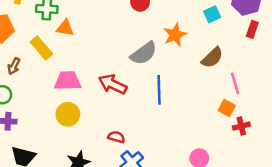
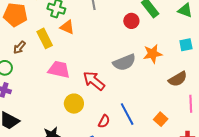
blue line: (159, 90) -> (127, 114), moved, turned -40
orange square: (227, 108) -> (161, 119), moved
yellow circle: (68, 114) -> (74, 104), moved
red semicircle: (116, 137) -> (104, 121), moved, turned 88

